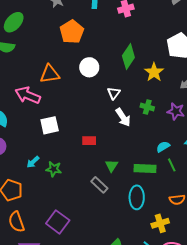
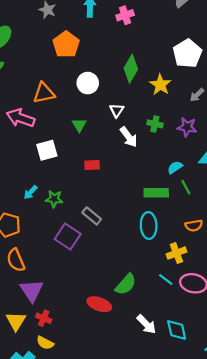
green triangle: (112, 166) -> (79, 125), moved
gray rectangle: (99, 185) -> (92, 216), moved
purple square: (58, 222) -> (68, 236), moved

